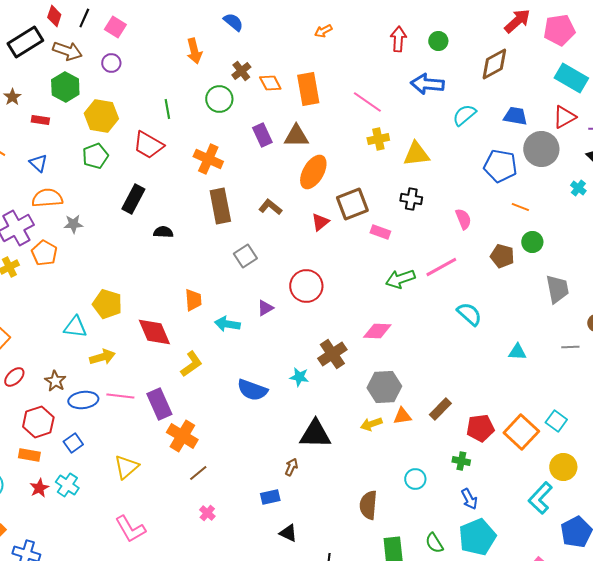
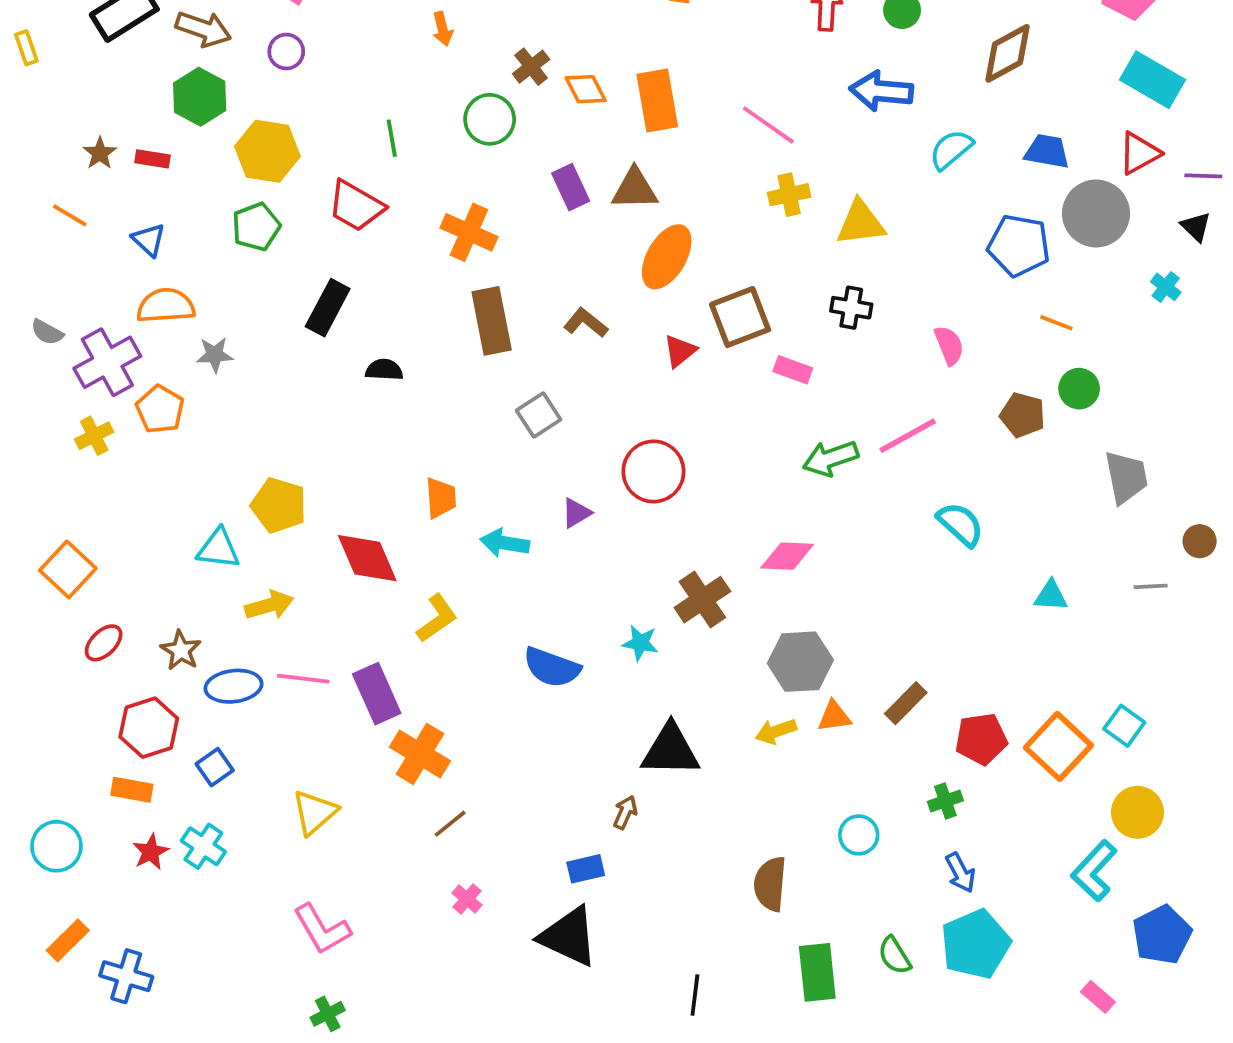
orange arrow: (194, 51) -> (443, 29), size x0.7
brown star: (12, 97) -> (100, 153), moved
green cross: (461, 461) -> (945, 801), turned -30
black triangle: (288, 533) -> (569, 937), moved, size x1.8

